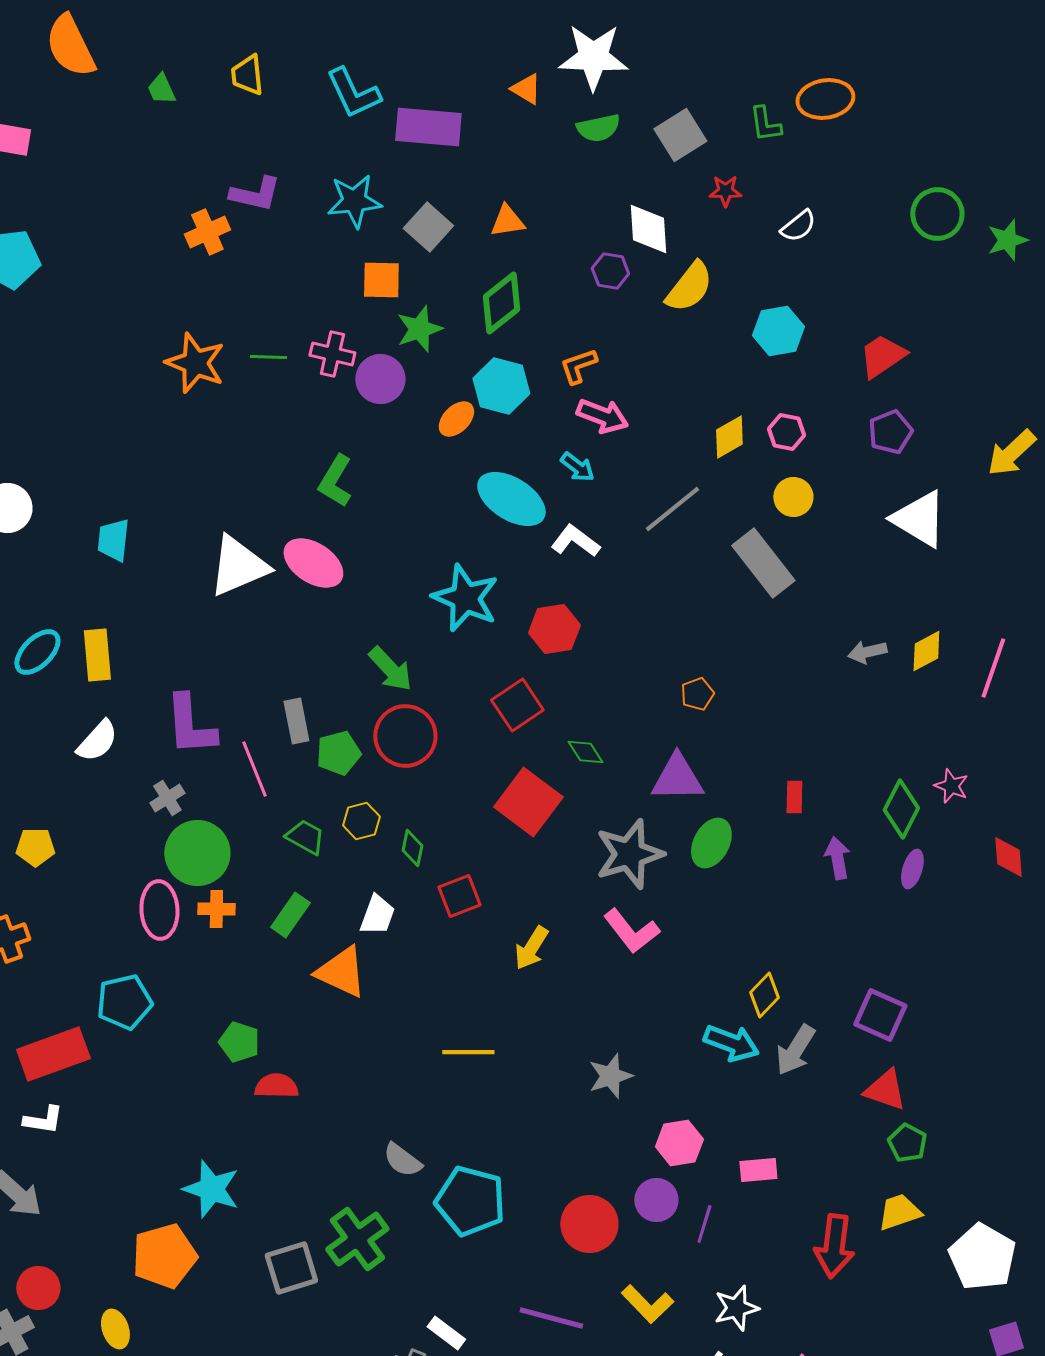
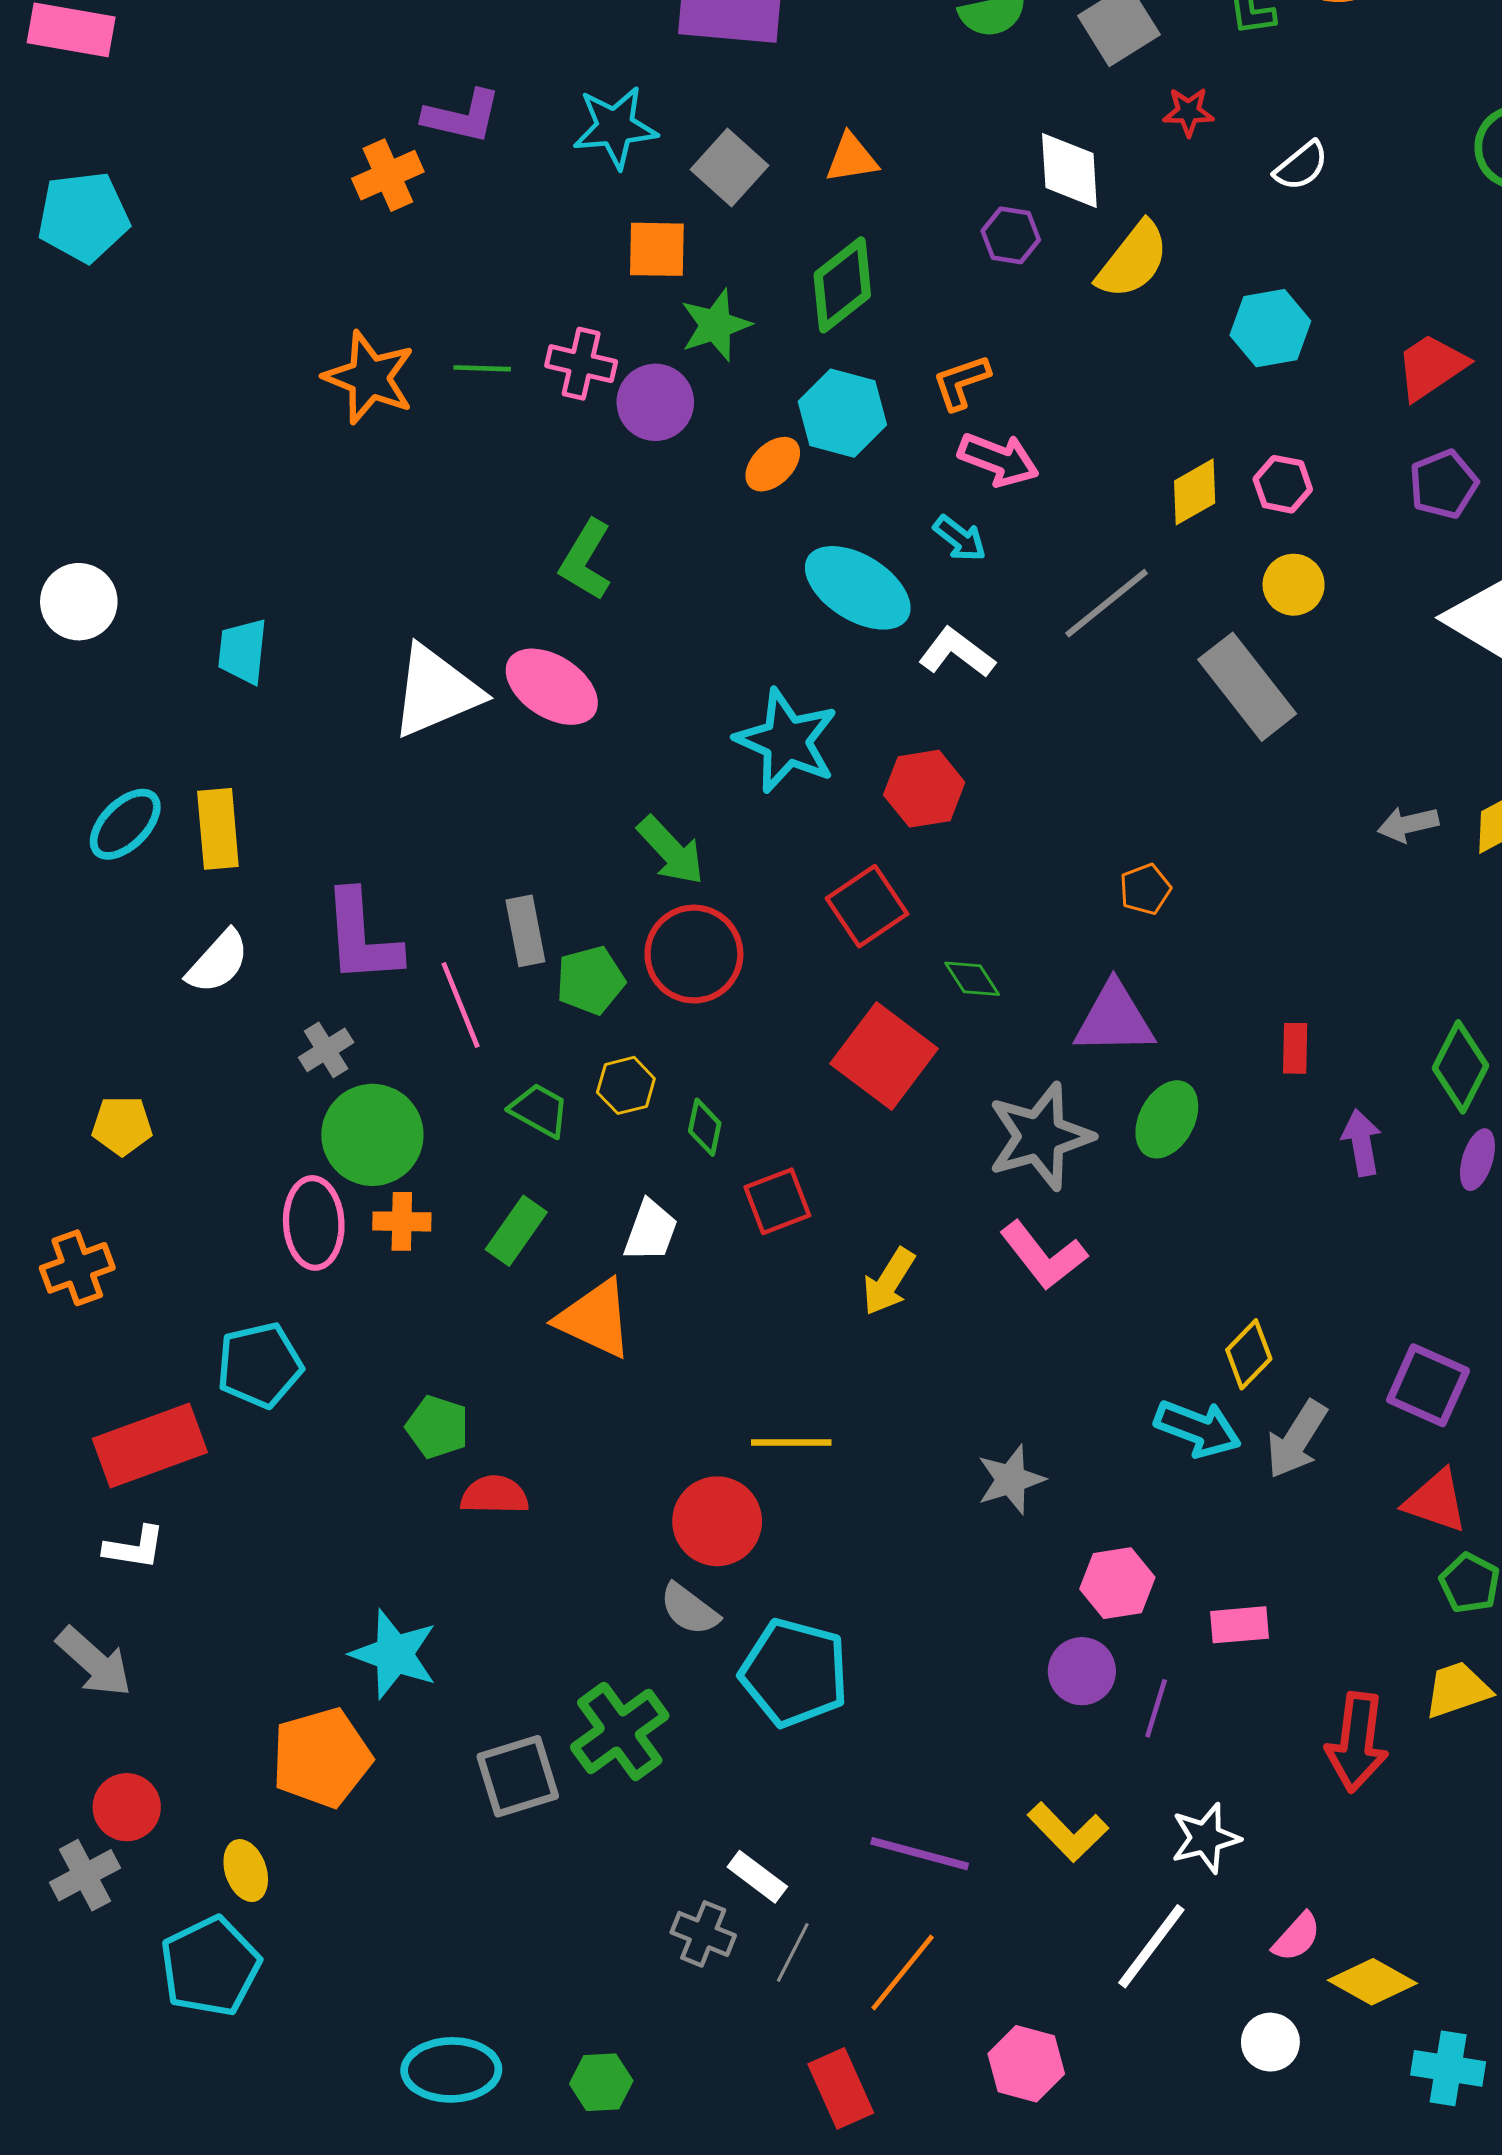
red circle: (589, 1224) -> (717, 1521), moved

